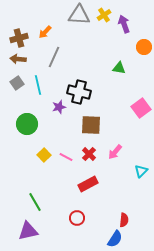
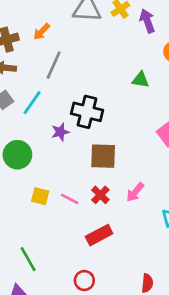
cyan line: (38, 85) -> (32, 103), turned 48
yellow square: (44, 155) -> (40, 196), turned -32

